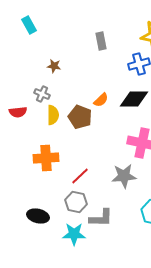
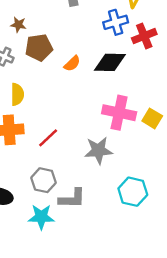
yellow semicircle: (53, 115) -> (17, 94), moved
brown pentagon: (80, 117) -> (39, 48), moved, turned -30
red line: (80, 176) -> (48, 138), moved

